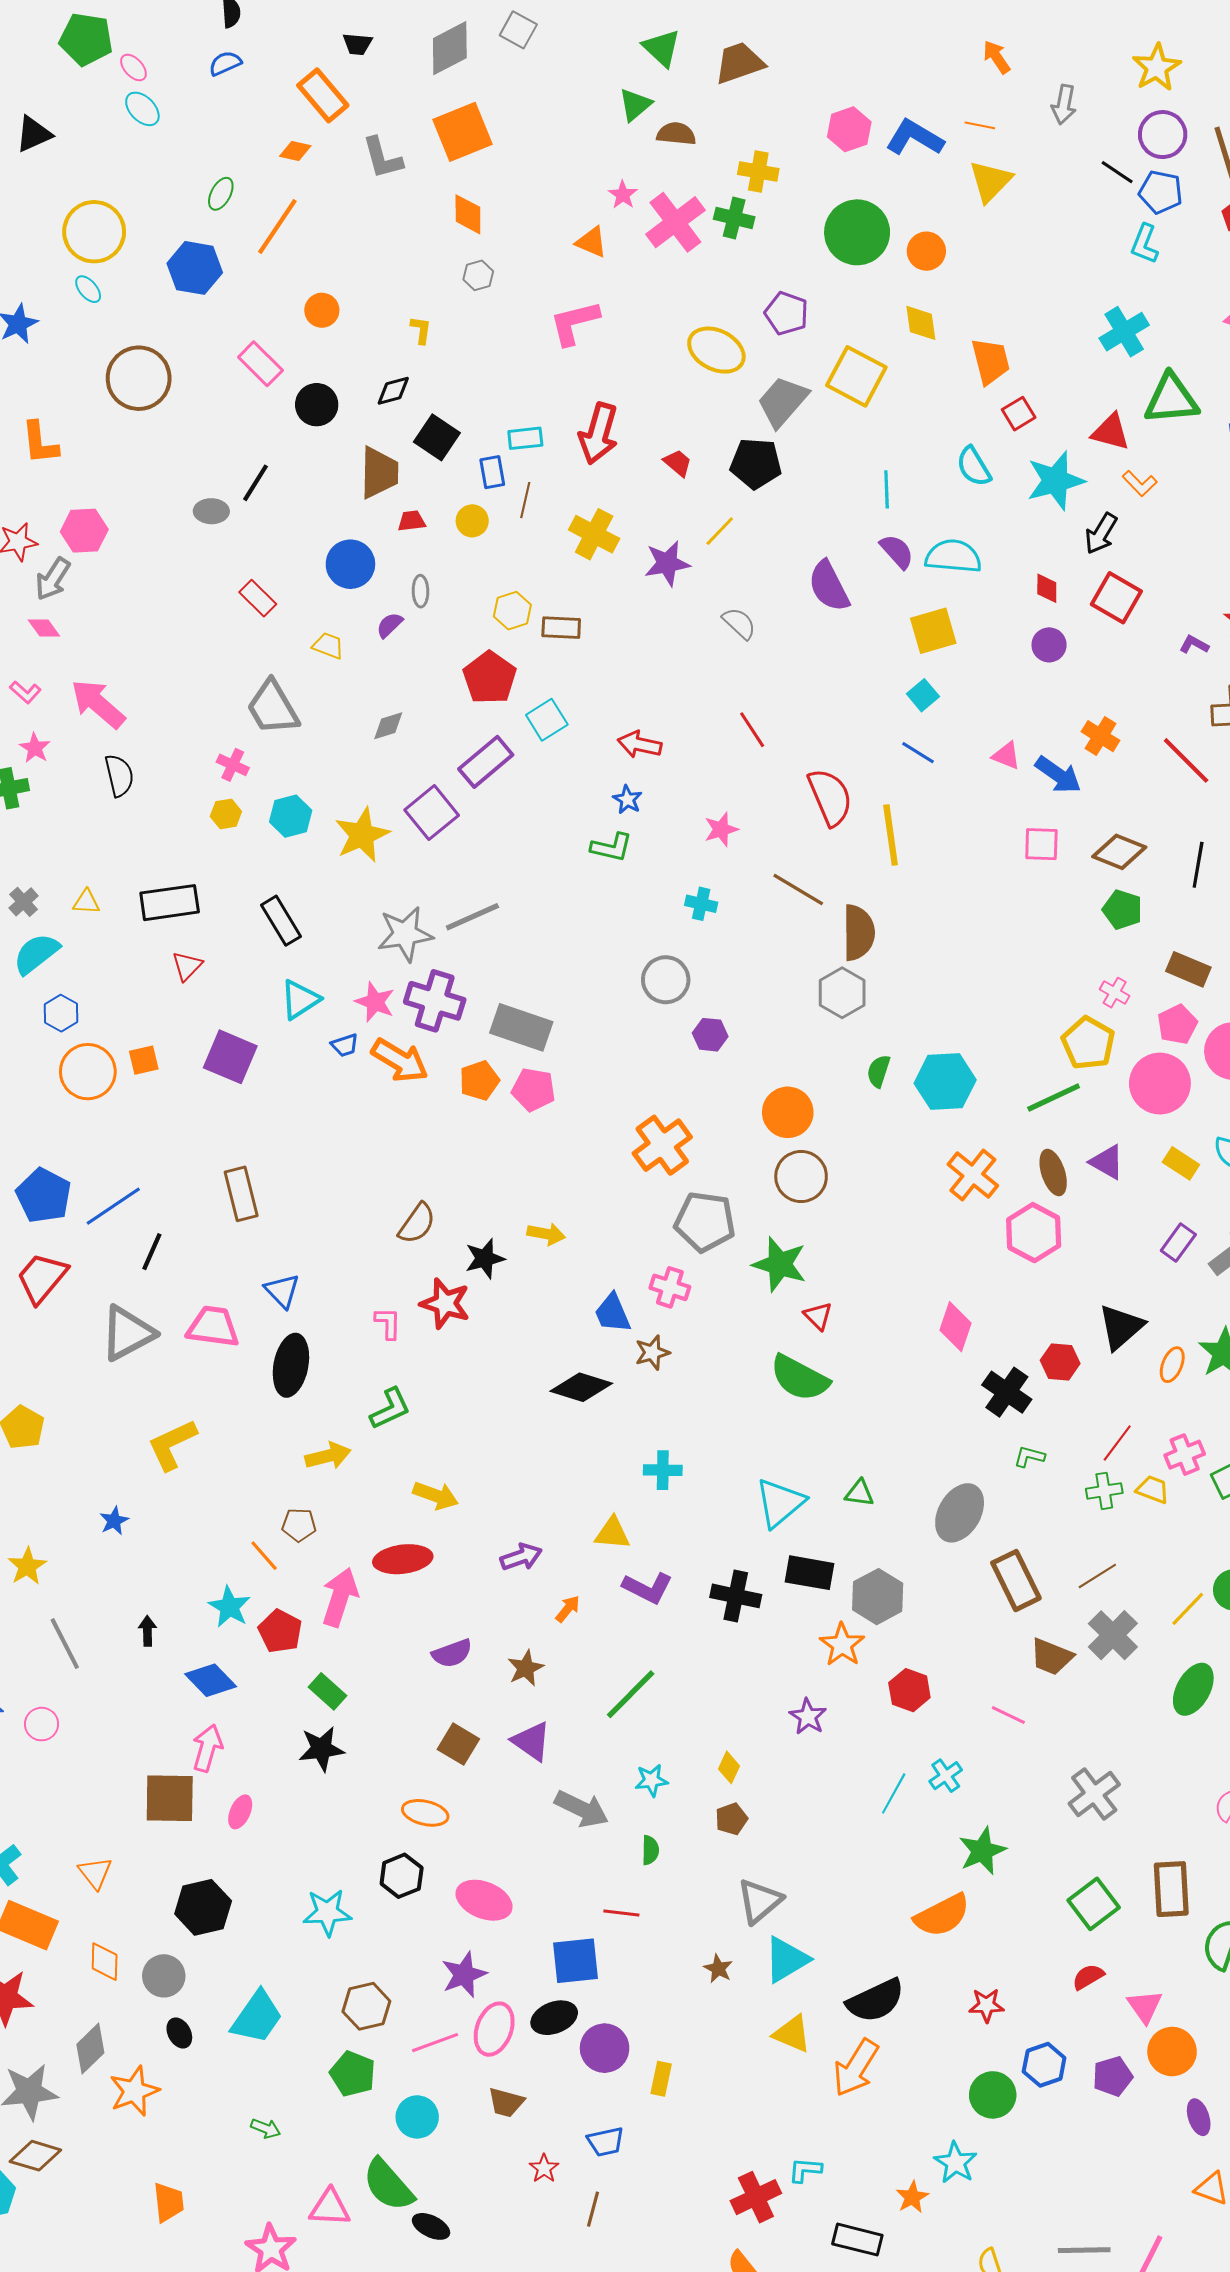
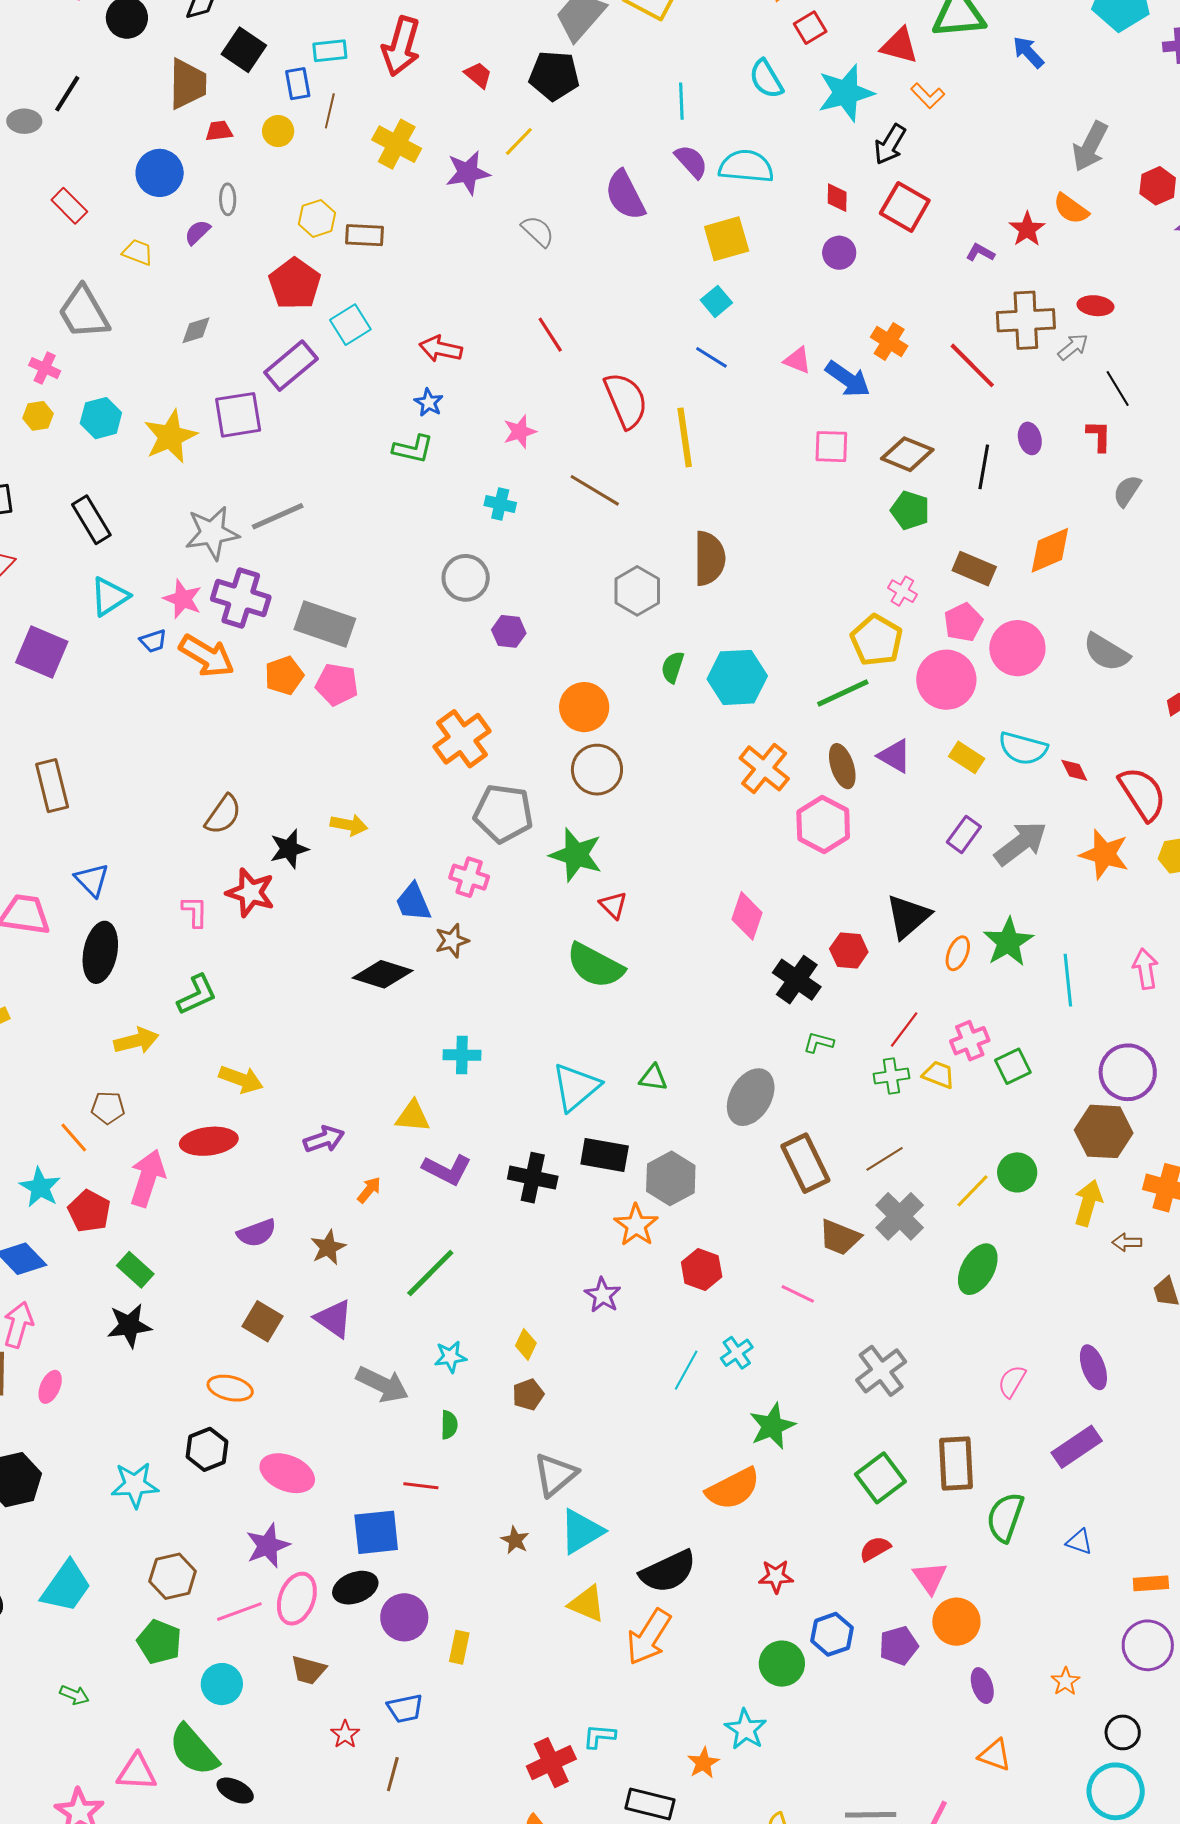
purple square: (432, 813) -> (238, 415), turned 30
brown semicircle: (859, 933) -> (709, 558), moved

